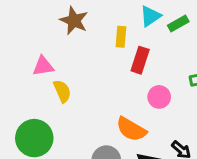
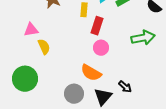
pink circle: (159, 97) -> (101, 48), moved

